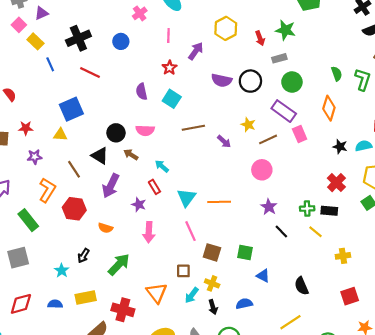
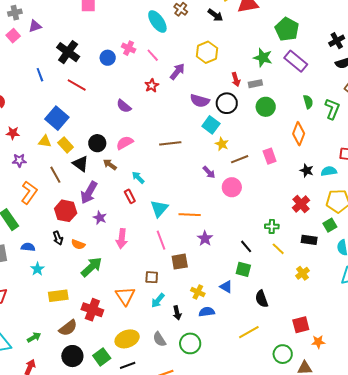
pink cross: (140, 13) -> (129, 48), moved, turned -32
pink line: (168, 36) -> (153, 55), turned -48
black cross: (78, 38) -> (68, 52), turned -35
red arrow: (260, 38) -> (236, 79), moved
yellow rectangle: (35, 41) -> (66, 145), moved
purple semicircle: (141, 92) -> (124, 106), turned -42
cyan square: (172, 99) -> (211, 125), moved
blue square: (71, 109) -> (57, 118), turned -30
purple rectangle: (284, 111) -> (296, 61), moved
pink semicircle: (145, 130) -> (125, 143), turned 144
purple arrow: (224, 141) -> (209, 172), moved
purple star: (139, 205) -> (100, 218), moved
purple star: (269, 207) -> (205, 238), moved
red hexagon: (74, 209) -> (66, 211), moved
black rectangle: (329, 211) -> (309, 240), moved
orange semicircle: (105, 228) -> (78, 244), moved
brown square: (212, 252) -> (180, 262), turned -30
green square: (245, 253) -> (243, 269), moved
black arrow: (83, 256) -> (58, 238), moved, turned -56
yellow cross: (343, 256) -> (302, 273), turned -32
yellow cross: (212, 283) -> (198, 292), moved
red square: (350, 296) -> (301, 325), moved
blue semicircle: (55, 304) -> (28, 247), moved

